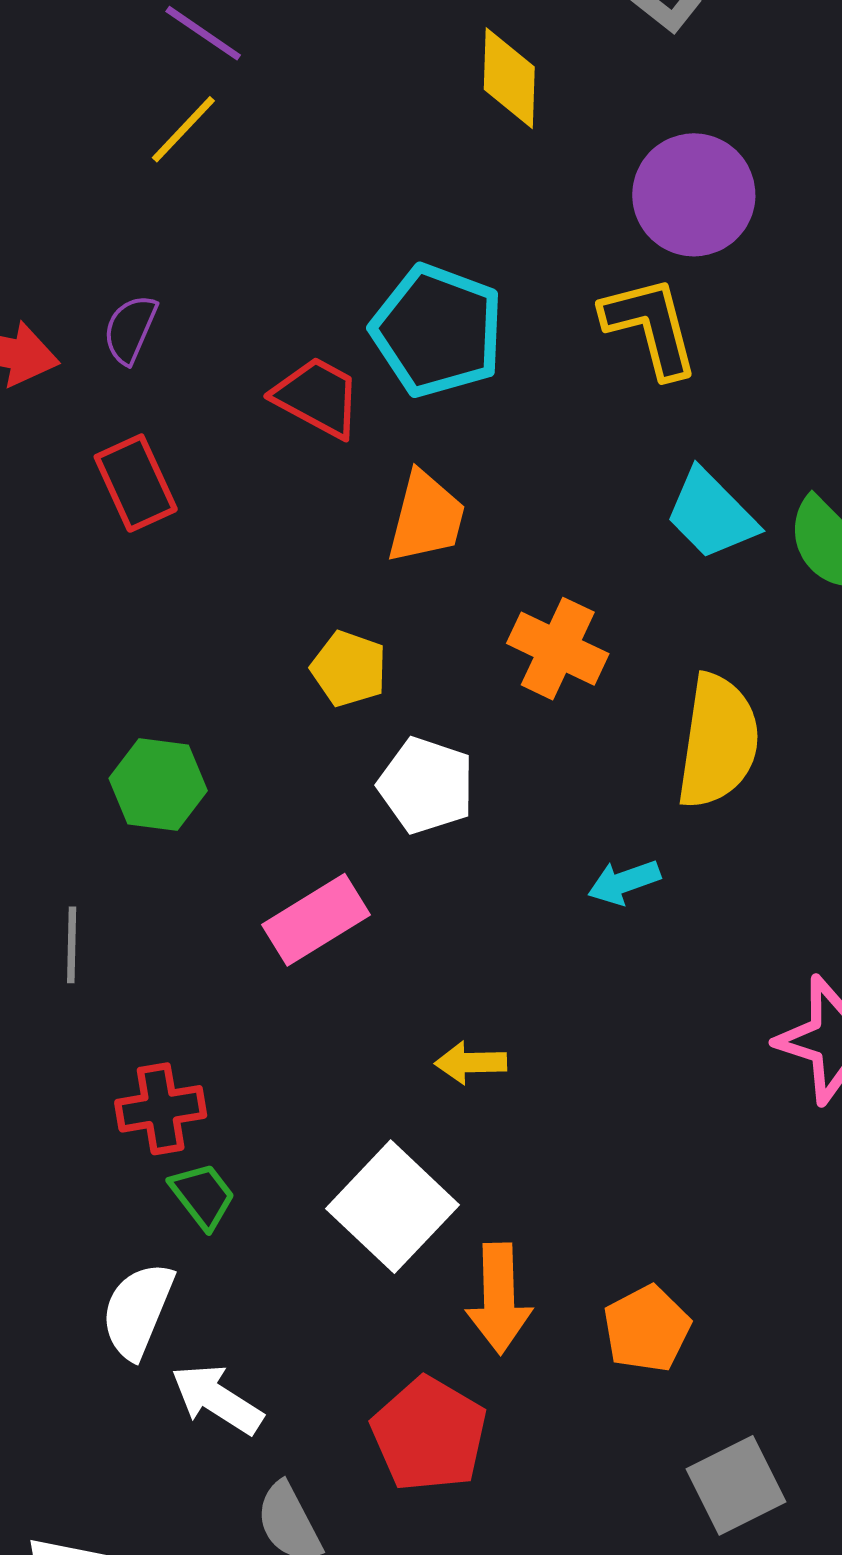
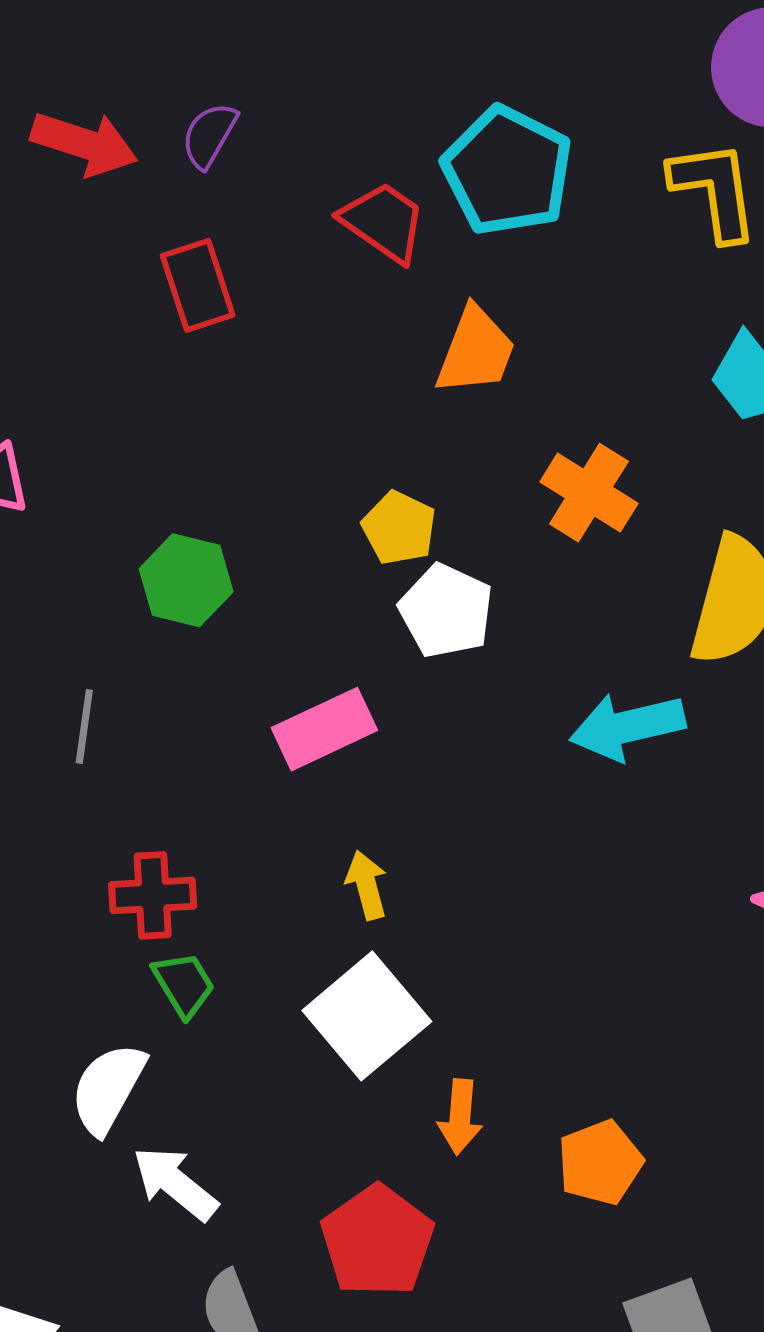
yellow pentagon: (349, 669) -> (399, 528), moved
cyan arrow: (624, 882) -> (627, 727), size x1.6
yellow arrow: (471, 1063) -> (367, 885), moved, turned 70
orange arrow: (499, 1298) -> (460, 1117), size x0.7

